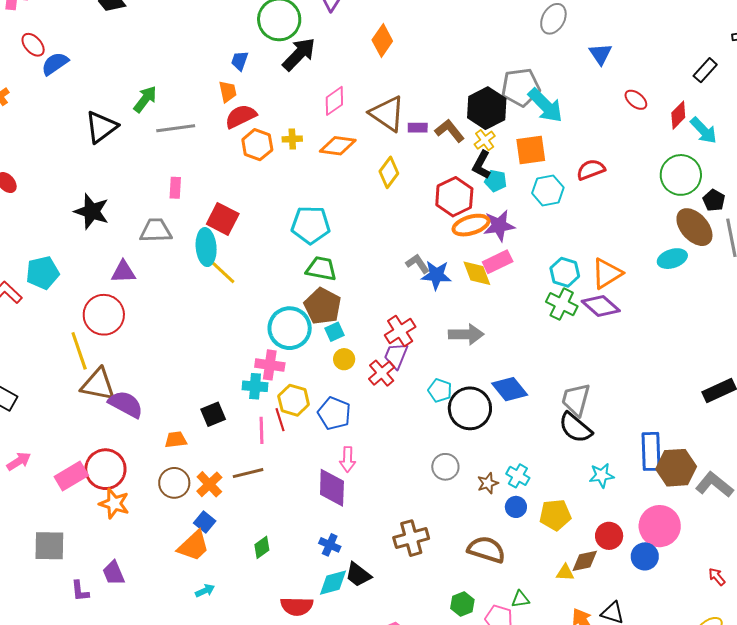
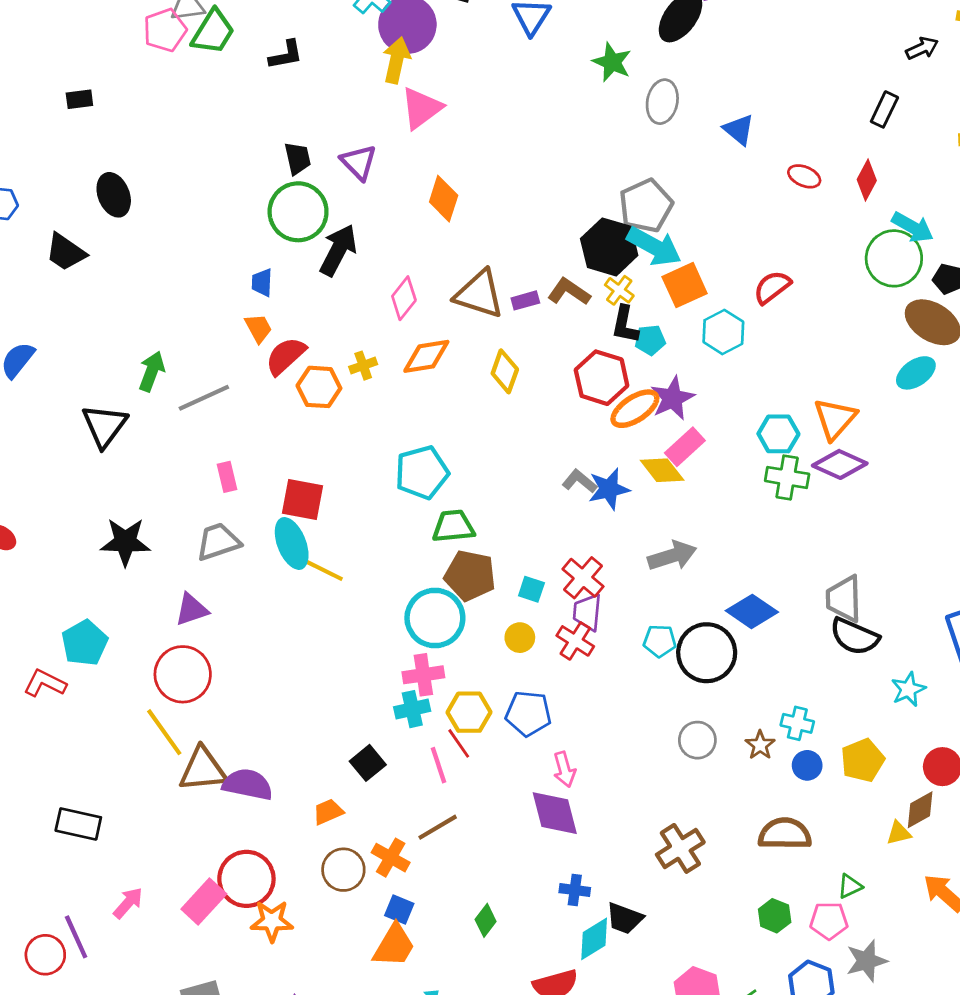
cyan arrow: (545, 105) -> (654, 246), moved
cyan arrow: (704, 130) -> (913, 227), moved
cyan square: (334, 332) -> (531, 589), moved, turned -30

